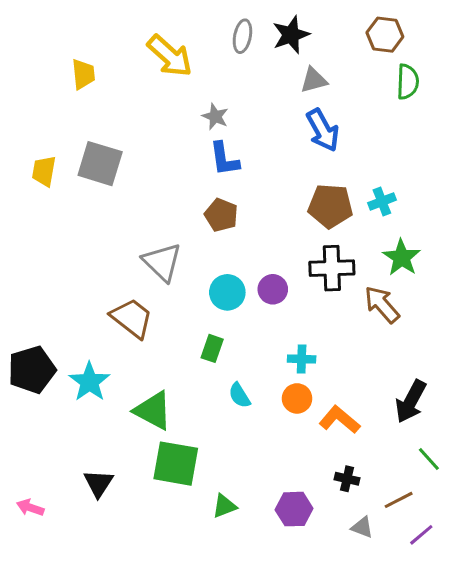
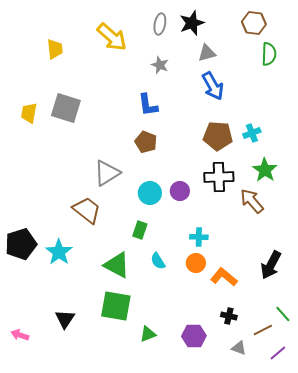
gray star: (215, 117) -> (160, 65), moved
gray triangle: (162, 262) -> (107, 173), turned 44
green triangle: (153, 411) -> (117, 265), moved
green line: (429, 459) -> (283, 314), moved

